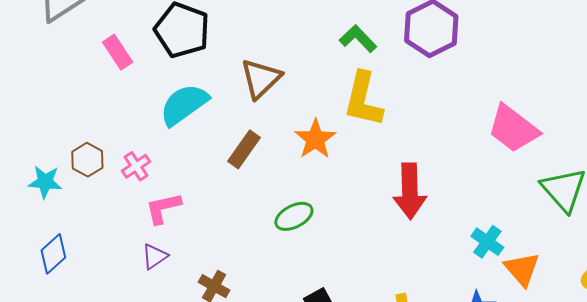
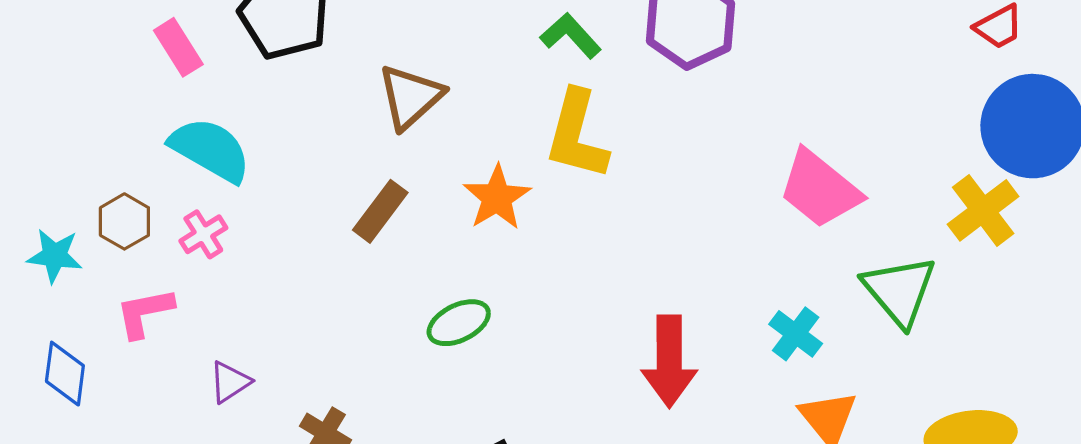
cyan semicircle: (184, 105) -> (210, 150), moved, turned 64
red arrow: (410, 191) -> (669, 361), moved
pink L-shape: (163, 208) -> (145, 313), moved
cyan cross: (487, 242) -> (796, 334), moved
blue diamond: (53, 254) -> (65, 374), turned -42

